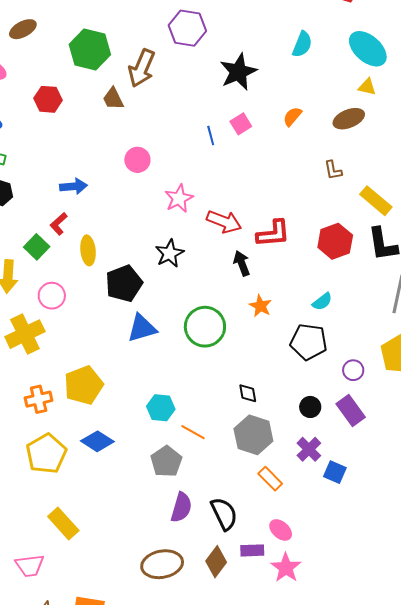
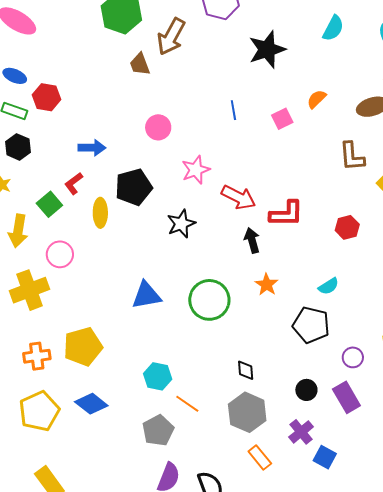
red hexagon: (48, 99) -> (47, 97), moved
pink square: (241, 124) -> (282, 119), moved
brown L-shape: (333, 170) -> (352, 156), size x1.5
red hexagon: (335, 241) -> (347, 227), size x0.7
black pentagon: (124, 283) -> (134, 187), moved

